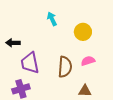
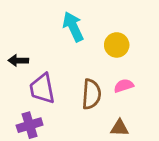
cyan arrow: (52, 19) -> (73, 27), size x1.5

